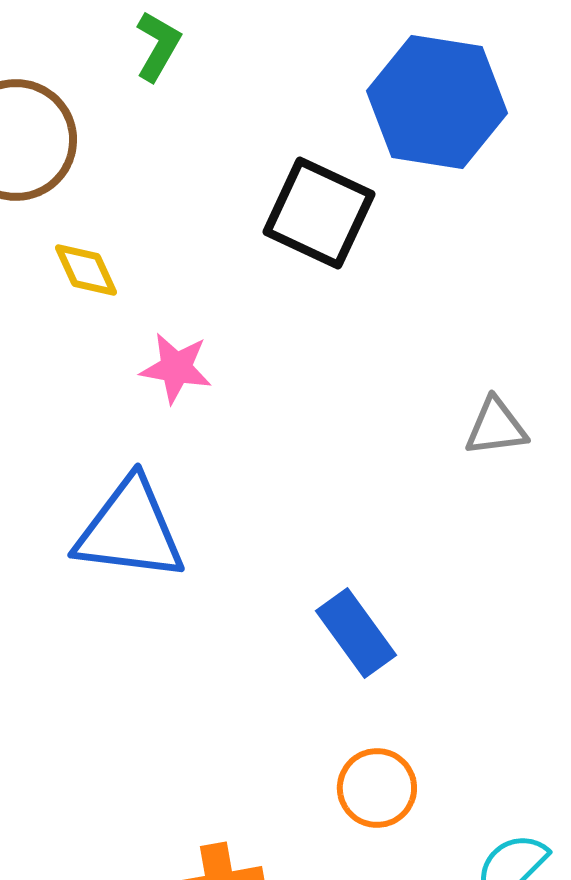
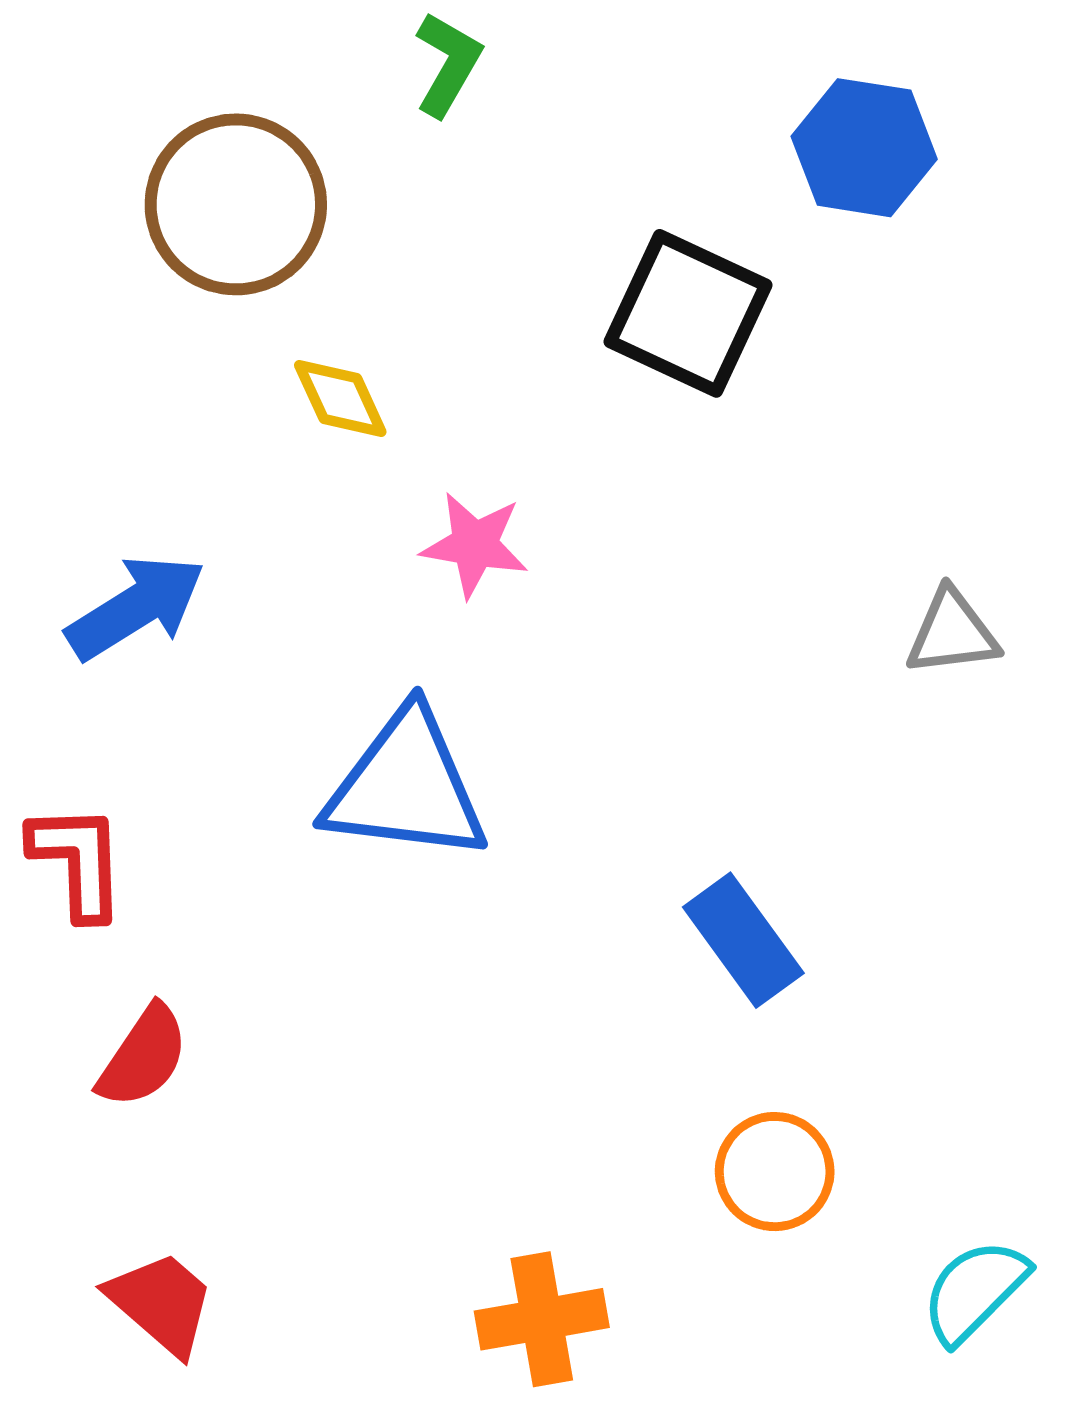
blue hexagon: (437, 102) -> (864, 148), size x0.7

